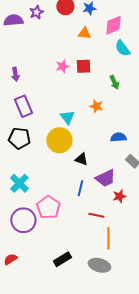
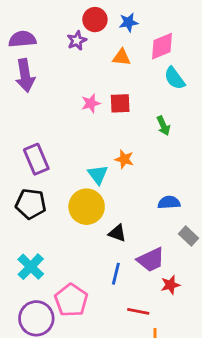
purple star: (36, 12) -> (77, 40), moved
purple arrow: (15, 74) -> (25, 75), moved, size x1.6
orange star: (96, 106) -> (124, 159), moved

